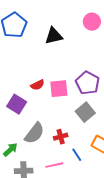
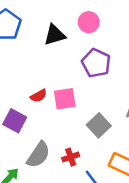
pink circle: (92, 22) -> (89, 22), moved
purple pentagon: (88, 83) -> (96, 63), moved

